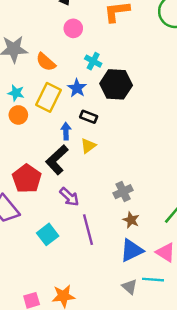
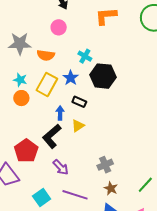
pink circle: (73, 28) -> (59, 27), moved
orange semicircle: (46, 62) -> (46, 55), turned -36
purple line: (88, 230) -> (75, 195), turned -60

